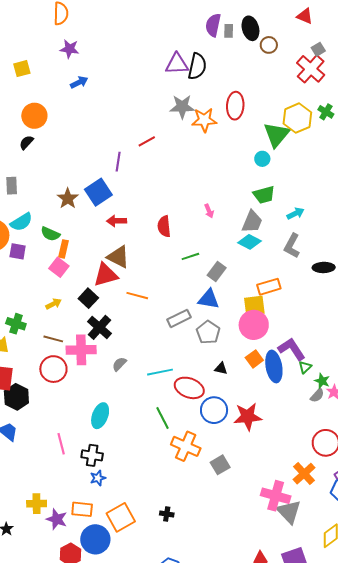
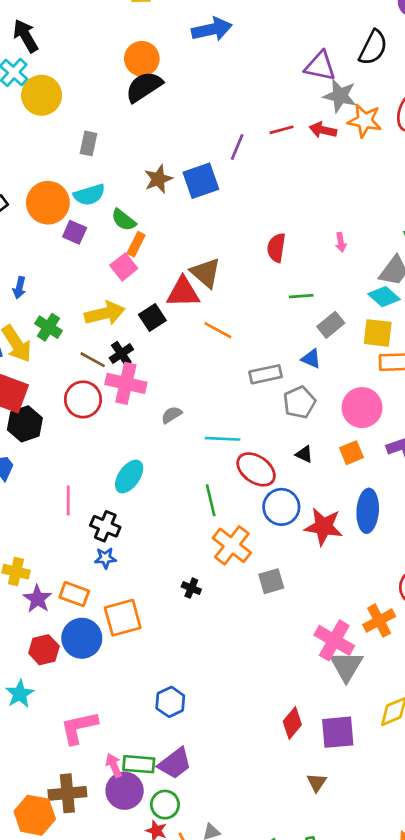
purple triangle: (177, 64) -> (320, 66), moved
blue arrow: (79, 82) -> (212, 29), size x1.6
black semicircle: (26, 142) -> (144, 87), moved, size x1.8
red arrow: (117, 221) -> (323, 130), moved
blue triangle: (209, 299) -> (311, 359), size x0.7
yellow arrow: (54, 304) -> (105, 313), size x1.8
yellow square: (254, 306) -> (378, 333), moved
black cross: (99, 327) -> (121, 354), moved, size x0.7
blue ellipse: (274, 366) -> (368, 511), moved
black cross: (167, 514) -> (191, 588), moved

